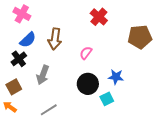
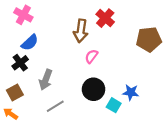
brown arrow: (55, 39) -> (81, 31), moved
blue star: (116, 77) -> (131, 92), moved
cyan square: (107, 99) -> (114, 105), turned -32
gray line: (49, 110) -> (55, 106), moved

